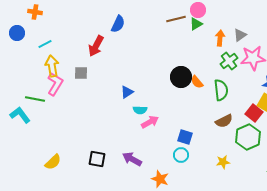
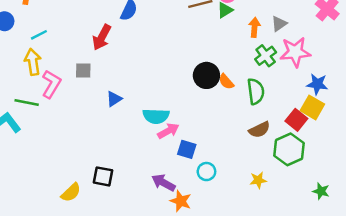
yellow arrow: (52, 66) -> (33, 62), moved
blue triangle: (127, 92) -> (114, 99), moved
cyan semicircle: (140, 110) -> (156, 116), size x1.5
blue square: (185, 137) -> (187, 149), moved
purple arrow: (132, 159) -> (163, 183), moved
yellow semicircle: (53, 162) -> (71, 192), moved

